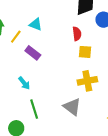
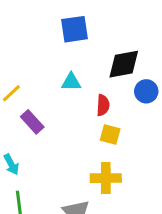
cyan triangle: (36, 24) -> (71, 82), moved, turned -32

